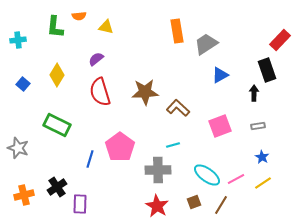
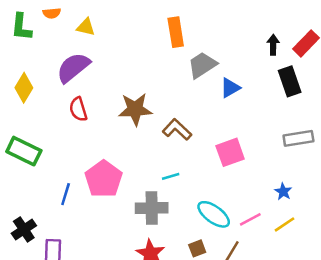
gray trapezoid: (206, 44) -> (202, 65), moved
purple semicircle: (96, 59) -> (73, 68), size x1.8
red semicircle: (100, 92) -> (78, 109), size x0.7
black arrow: (254, 93) -> (273, 45), moved
gray rectangle: (258, 126) -> (298, 138), moved, size x1.6

